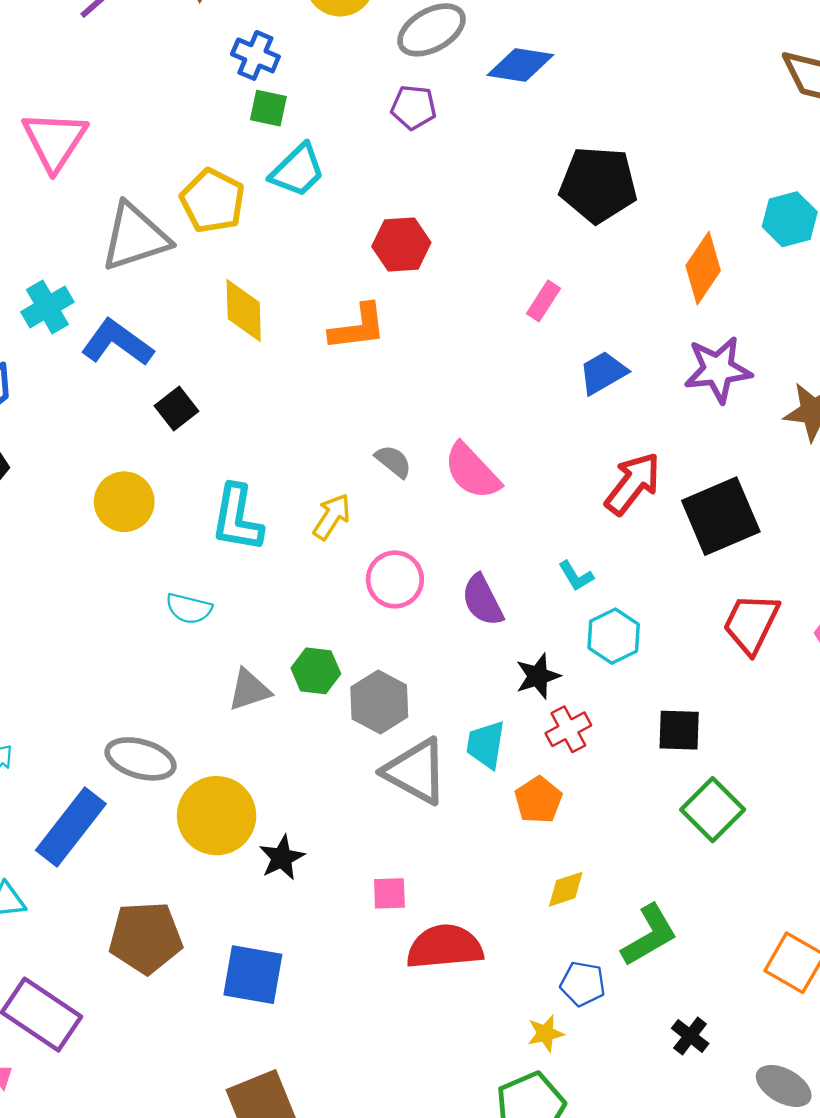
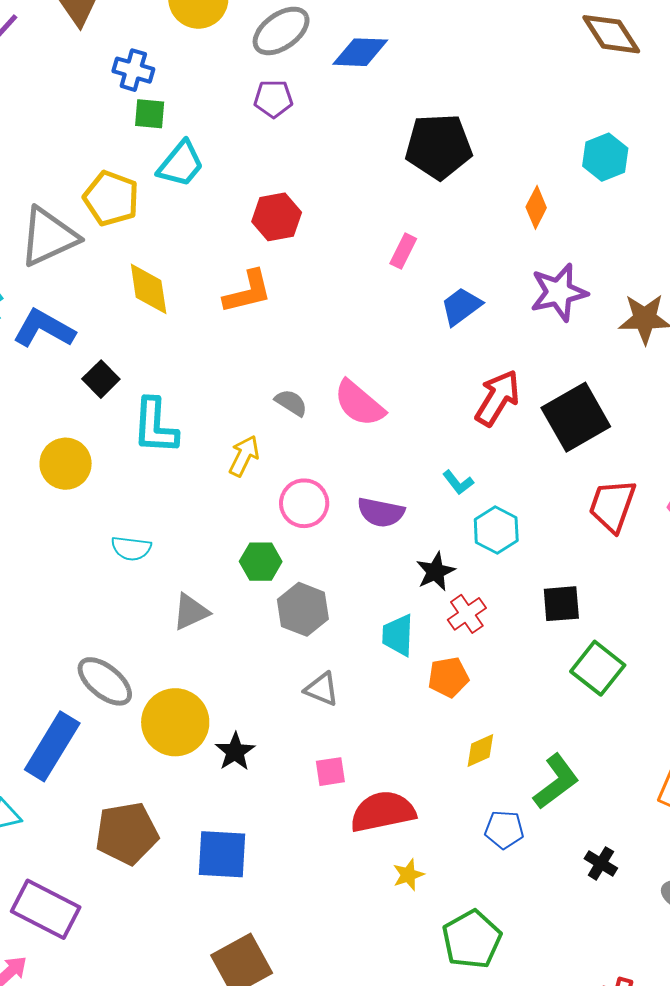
orange diamond: (703, 268) -> (536, 207), size x0.7
cyan L-shape: (237, 518) -> (155, 426), moved
purple semicircle: (482, 600) -> (381, 512), turned -45
green hexagon: (316, 671) -> (261, 562), moved
gray ellipse: (141, 759) -> (105, 681), turned 30
gray triangle: (416, 771) -> (322, 689), moved, size x0.6
orange pentagon: (538, 800) -> (448, 677), turned 30
yellow star: (546, 1033) -> (408, 875), moved

